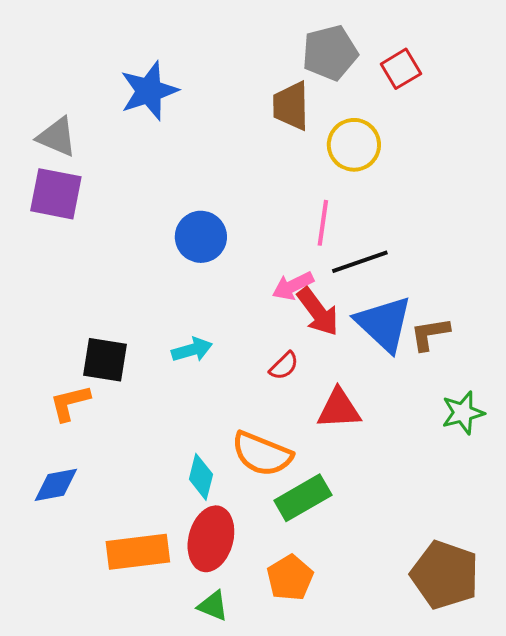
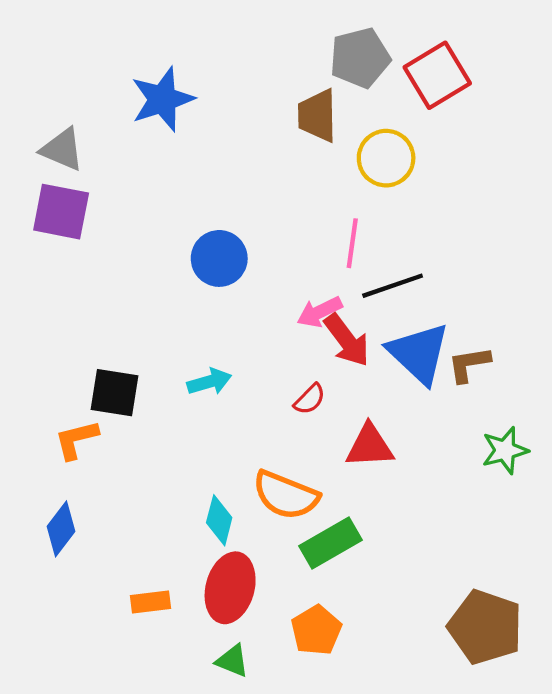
red square: (401, 69) -> (437, 75), size x1.5
blue diamond: (56, 485) -> (61, 529), turned -42
orange rectangle: (138, 552) -> (150, 602), size x0.6

